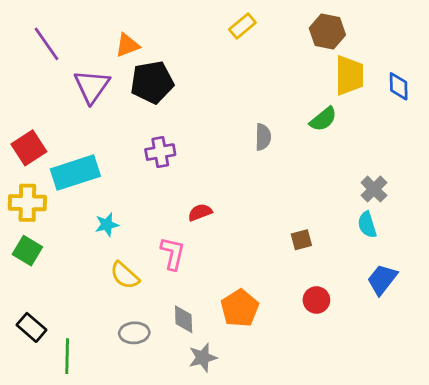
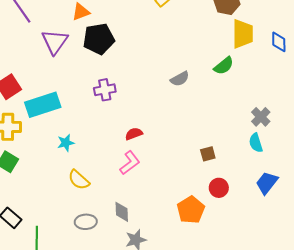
gray semicircle: (263, 137) -> (180, 79), turned 60
pink L-shape: (173, 253) -> (130, 163), moved, turned 40
red circle: (316, 300) -> (219, 188), moved
orange pentagon: (240, 308) -> (191, 210), moved

